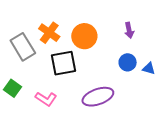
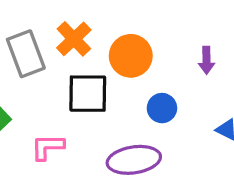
blue circle: (128, 62) -> (162, 108), moved
pink L-shape: (46, 99) -> (48, 147), turned 135

